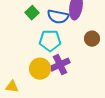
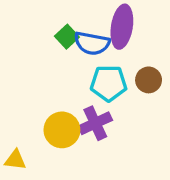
green square: (32, 13) -> (67, 37), moved
cyan pentagon: (50, 41) -> (109, 83), moved

